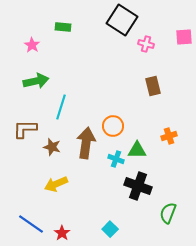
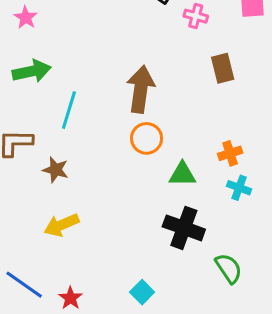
brown rectangle: (153, 86) -> (223, 68), moved
brown arrow: (86, 143) -> (141, 89), moved
cyan cross: (116, 159) -> (239, 188), moved
green semicircle: (168, 213) -> (229, 268), turned 125

